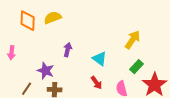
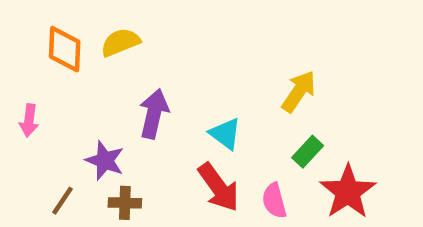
purple arrow: (68, 50) -> (154, 114), size x1.5
red arrow: (97, 83) -> (219, 187), size x1.6

